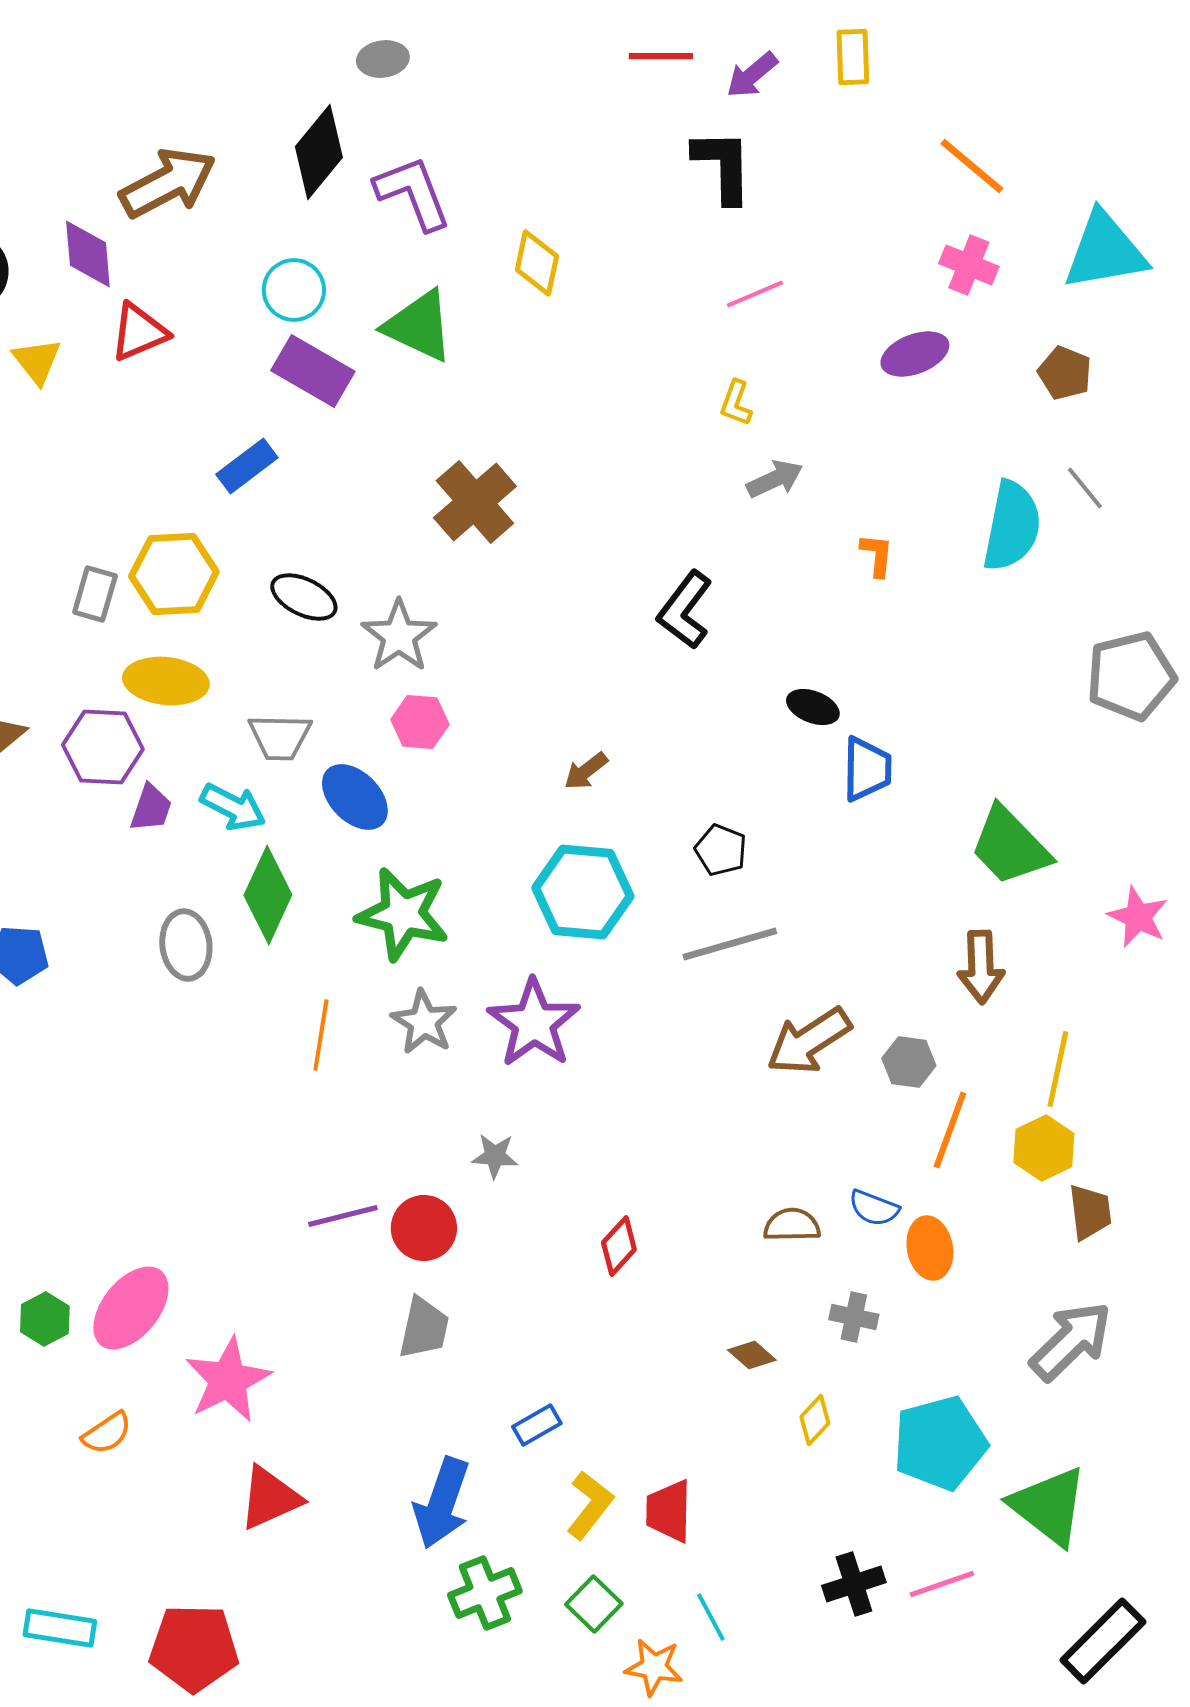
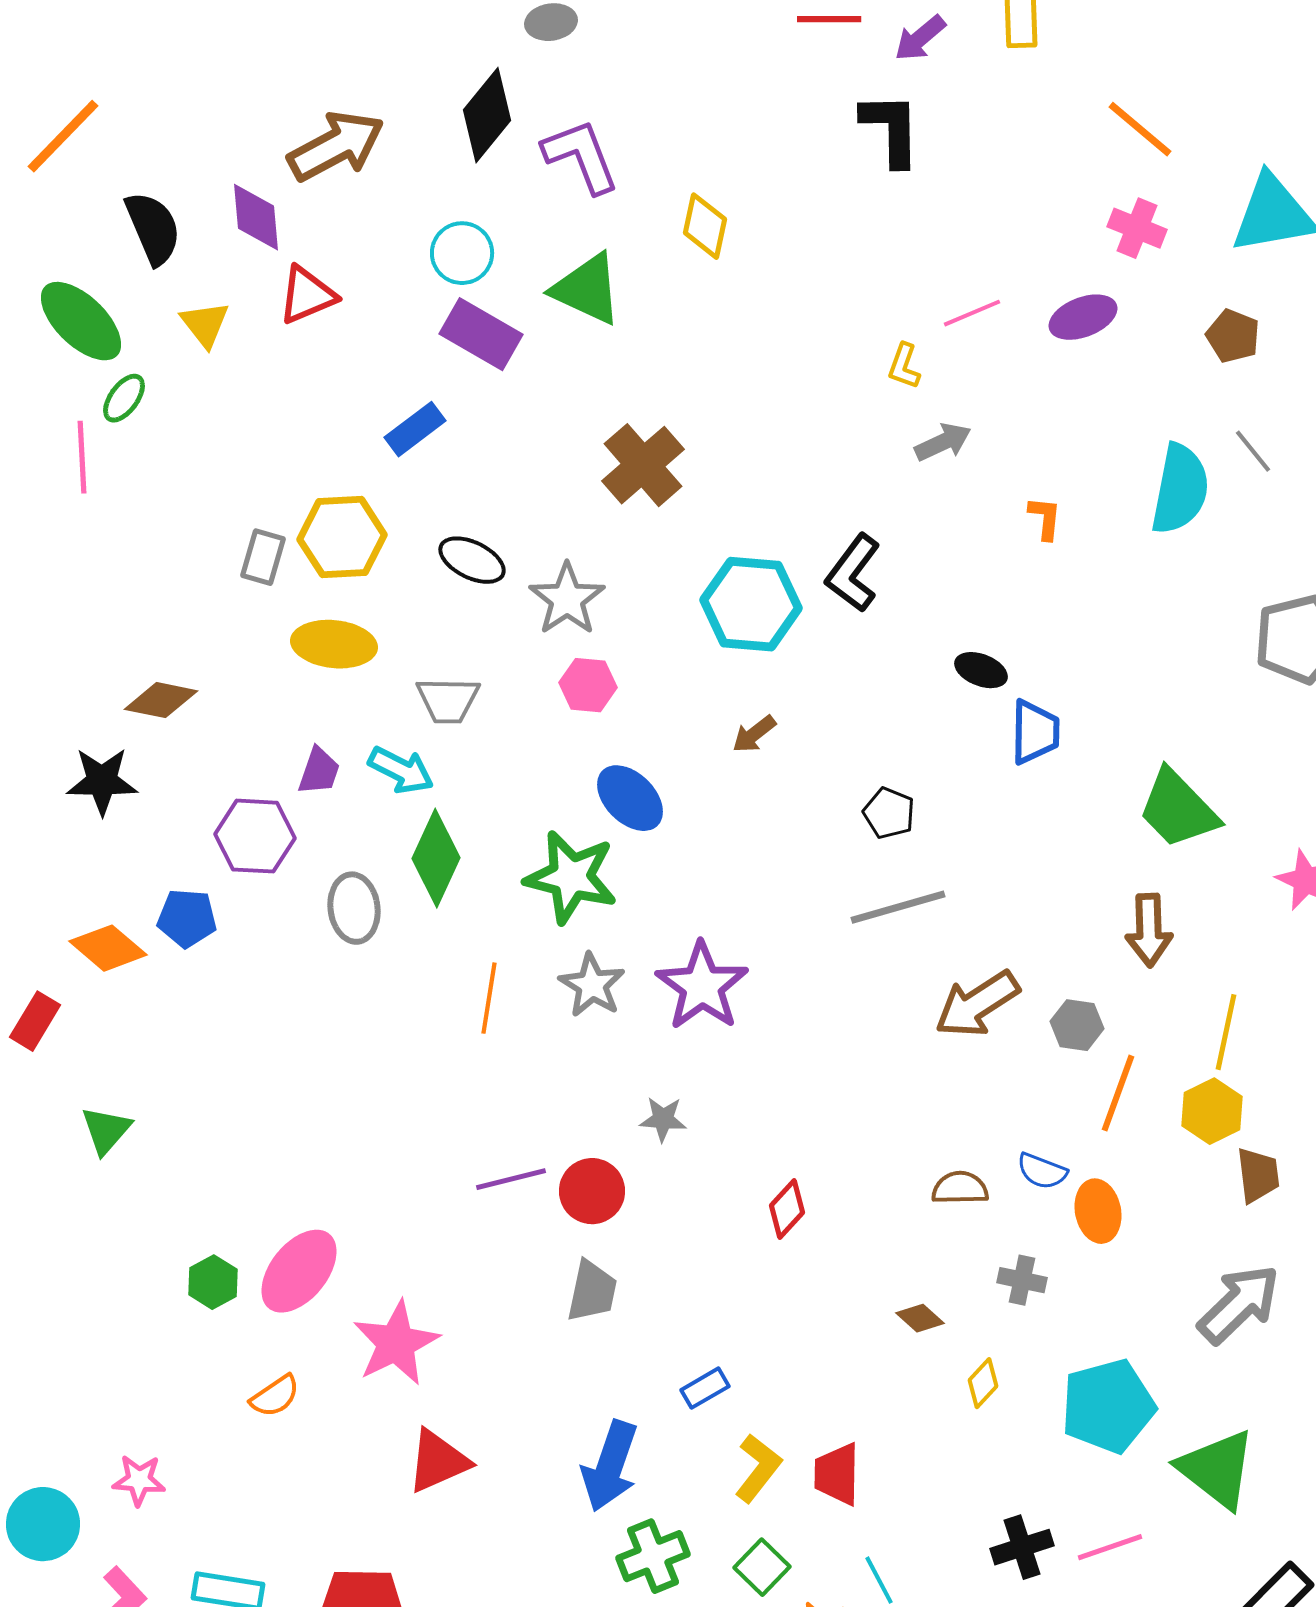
pink line: (755, 294) -> (972, 313), moved
purple hexagon: (103, 747) -> (255, 836), moved
blue ellipse: (355, 797) -> (630, 798), moved
cyan hexagon: (583, 892) -> (751, 604), moved

